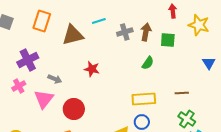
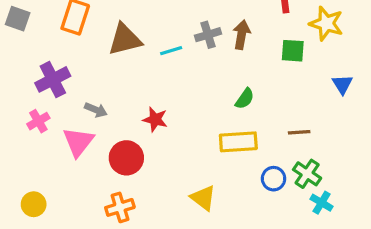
cyan line: (99, 21) -> (171, 51), moved
green square: (168, 40) -> (293, 51), moved
green semicircle: (148, 63) -> (245, 99), moved
red star: (92, 69) -> (155, 119), moved
blue circle: (142, 122) -> (274, 179), moved

